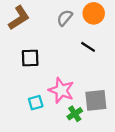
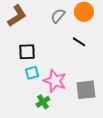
cyan square: (36, 103) -> (32, 73), moved
green cross: (75, 114) -> (43, 102), moved

